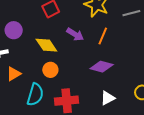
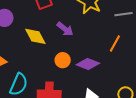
orange line: (103, 36) -> (115, 44), moved
orange circle: (50, 70) -> (63, 60), moved

